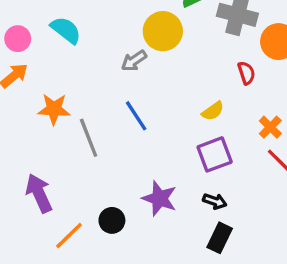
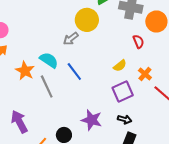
cyan semicircle: (66, 30) -> (49, 60), moved
orange star: (54, 109) -> (25, 71), turned 30
orange cross: (270, 127) -> (145, 74), moved

